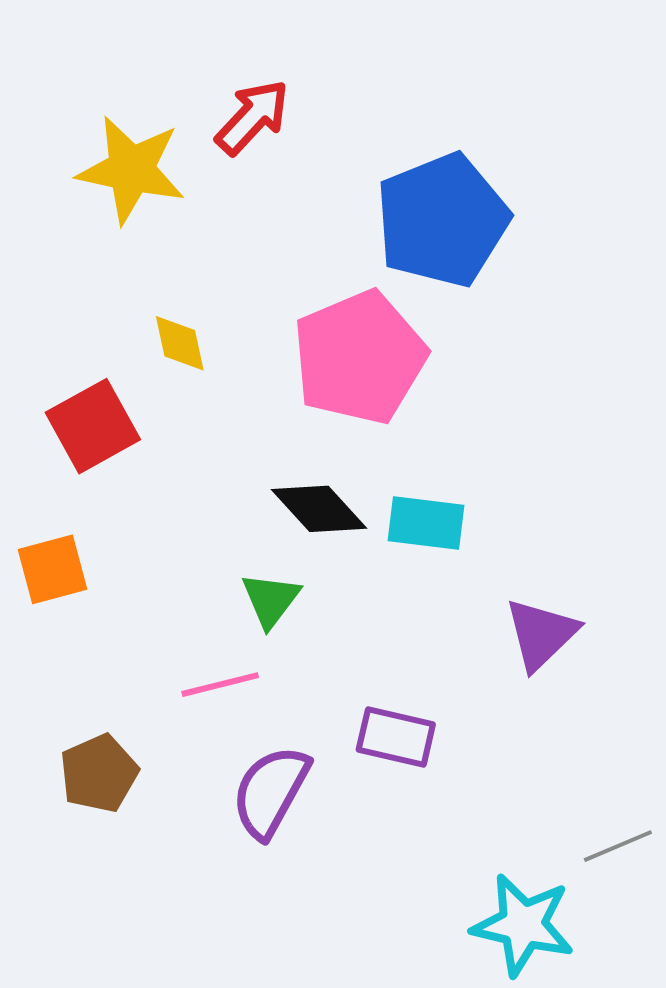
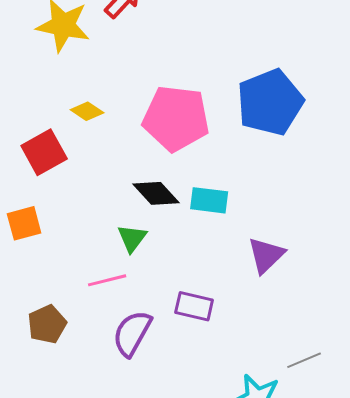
blue pentagon: (442, 220) -> (270, 102), moved
yellow diamond: (180, 343) -> (87, 111), turned -44
pink pentagon: (359, 357) -> (176, 118), turned 30

